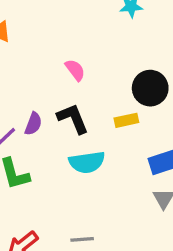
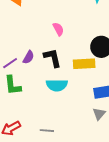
yellow rectangle: (126, 120) -> (84, 64), size x1.5

